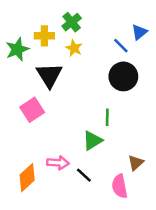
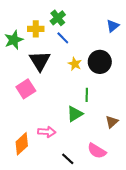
blue line: (121, 46) -> (63, 38), moved
yellow star: (74, 48) -> (75, 64), moved
brown triangle: (136, 163) -> (112, 122), moved
black line: (84, 175) -> (68, 159), moved
pink semicircle: (120, 186) -> (97, 151), turned -48

